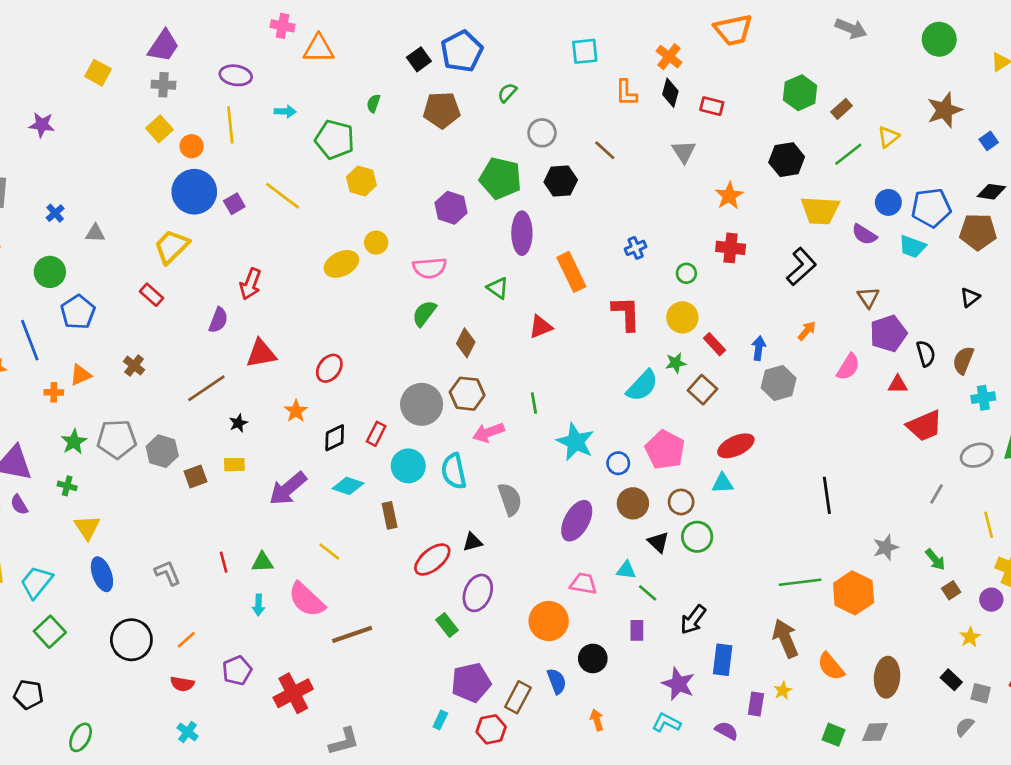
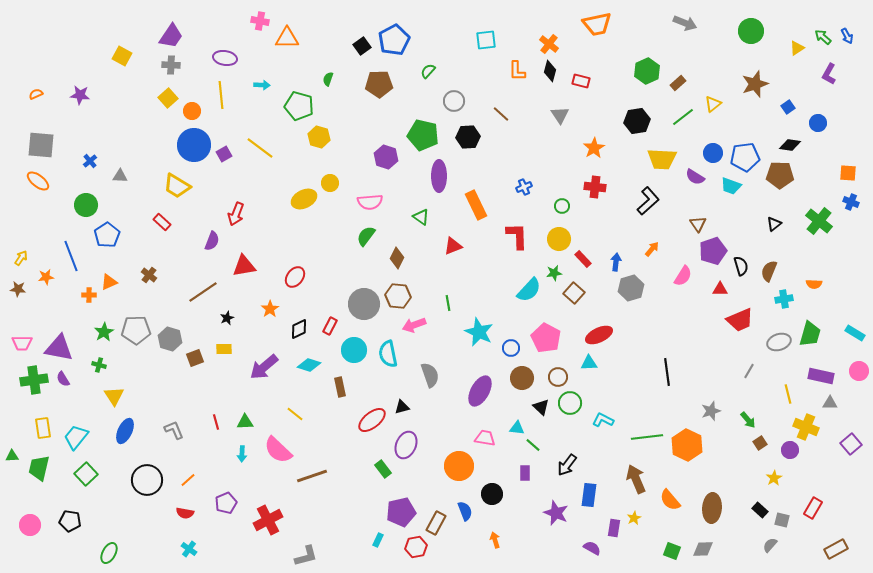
yellow trapezoid: (172, 247) -> (177, 186), turned -104
blue ellipse: (102, 574) -> (125, 431), turned 45
cyan L-shape: (666, 723) -> (603, 420), moved

